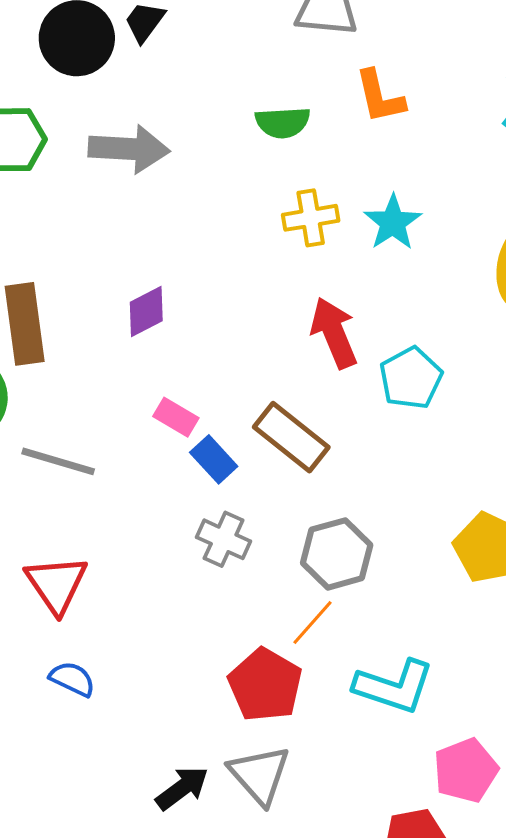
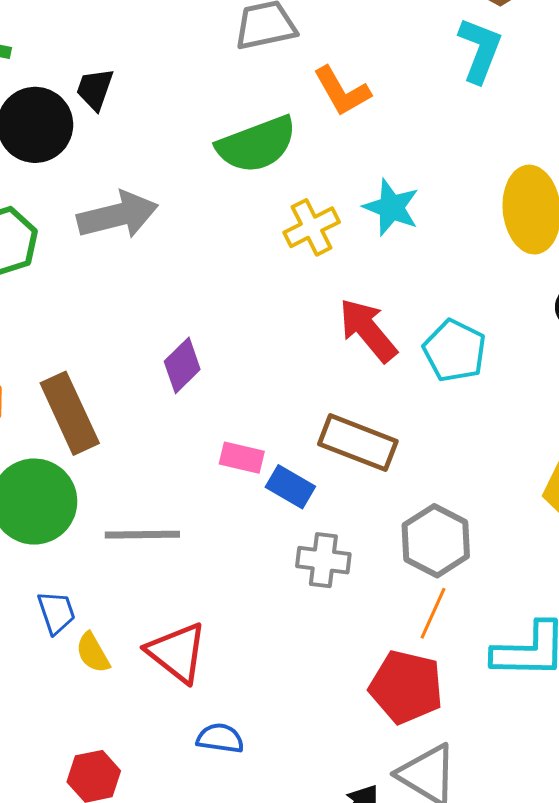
green semicircle: (283, 122) -> (257, 144), size x1.5

